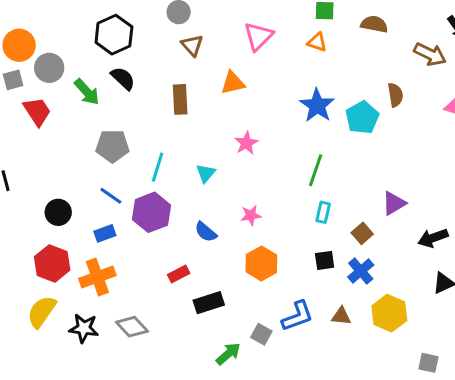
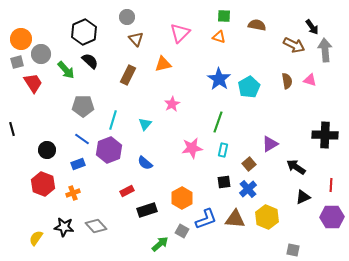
brown semicircle: (395, 95) -> (287, 81), moved
brown rectangle: (180, 99) -> (128, 75), turned 30
pink star: (251, 215) -> (192, 148), moved, size x1.5
black arrow: (433, 238) -> (296, 167), turned 54
orange hexagon: (261, 263) -> (182, 198), moved
orange cross: (97, 277) -> (73, 193), size x0.6
yellow semicircle: (42, 312) -> (36, 238), moved, size x0.7
brown triangle: (341, 316) -> (235, 219), size x1.5

